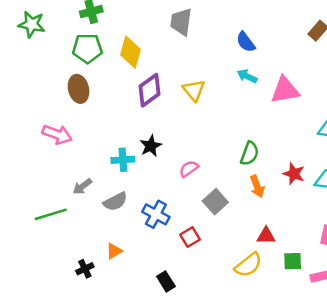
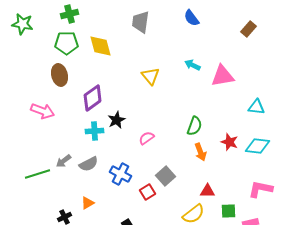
blue semicircle: (246, 42) -> (192, 18), moved
yellow diamond: (130, 52) -> (101, 46), turned -30
purple diamond: (149, 90) -> (93, 98), moved
gray arrow: (82, 186) -> (64, 161), moved
gray square: (215, 202) -> (166, 176), moved

